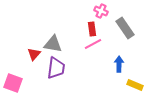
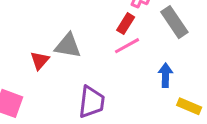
red rectangle: (92, 29) -> (126, 24), turned 40
purple trapezoid: (56, 68) -> (92, 102), moved

